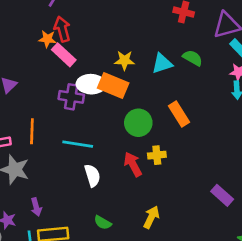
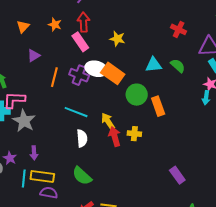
orange star: (47, 39) -> (55, 25), moved
yellow star: (125, 60) -> (117, 39), moved
green circle: (138, 123) -> (137, 95), moved
orange line: (32, 131) -> (54, 77), moved
yellow arrow: (151, 217) -> (108, 121), moved, turned -72
green semicircle: (103, 223) -> (82, 176), size x1.5

